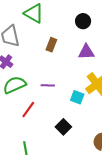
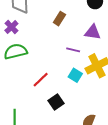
purple line: (48, 85) -> (73, 50), moved
red line: (28, 110) -> (41, 80), moved

